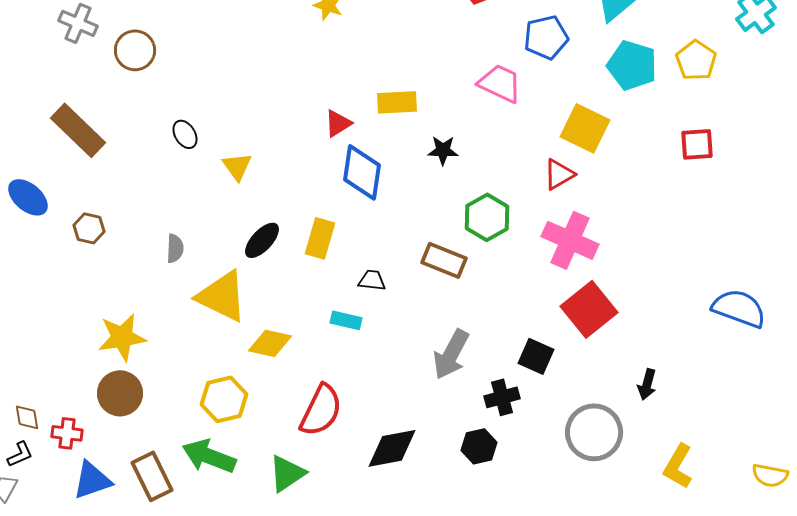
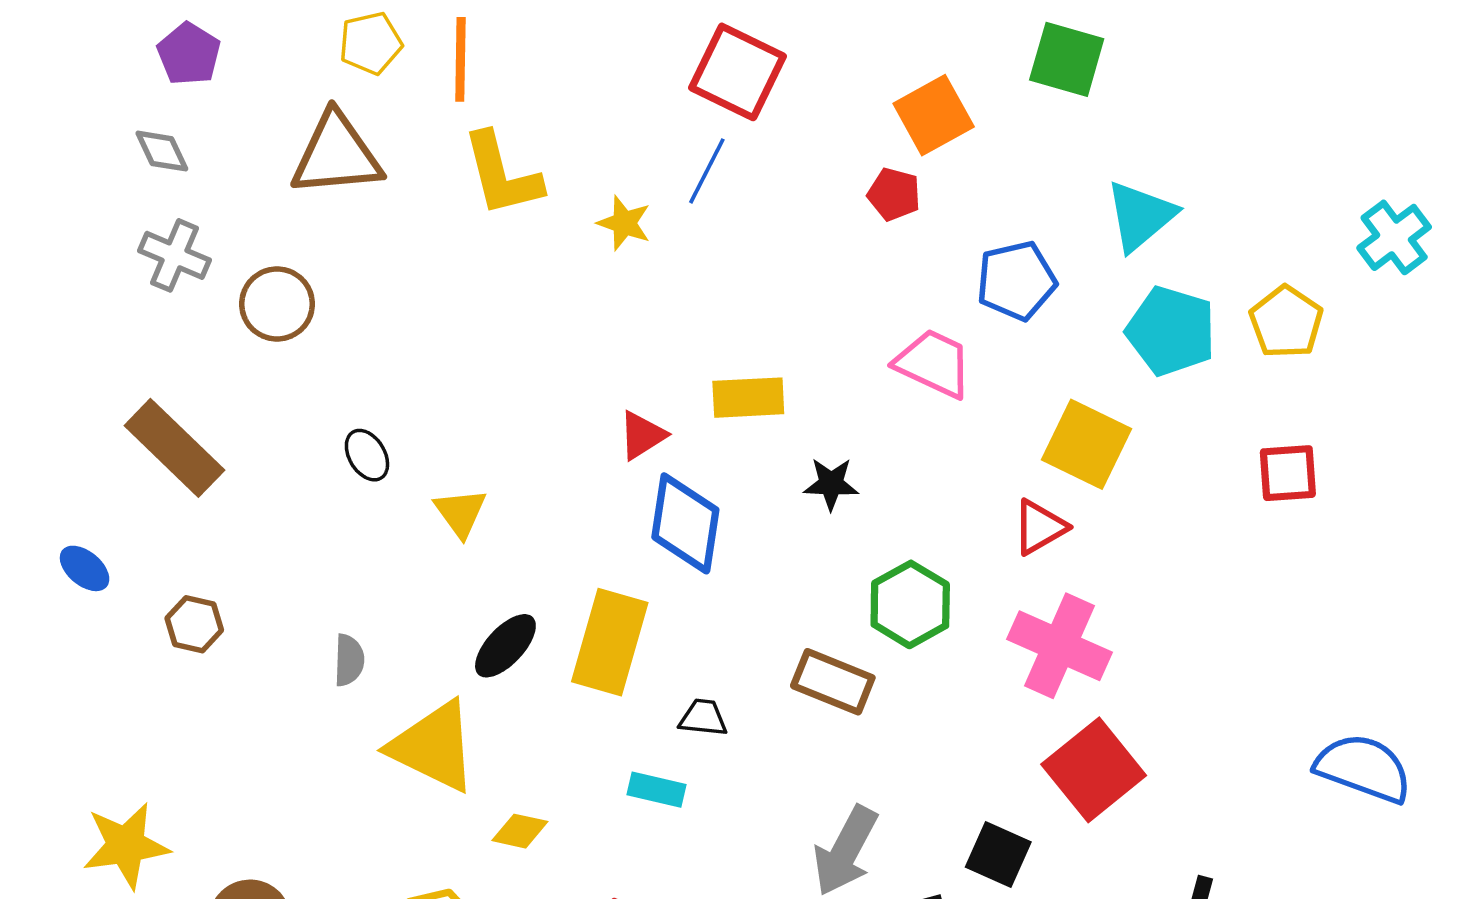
blue ellipse: (28, 197) -> (85, 568), size x0.7
yellow rectangle: (320, 238) -> (610, 642), size x1.4
yellow star: (122, 337) -> (126, 845), moved
yellow diamond: (270, 343) -> (520, 831), size x0.7

